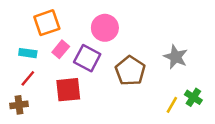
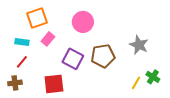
purple square: (87, 58) -> (73, 59), moved
brown pentagon: (130, 71) -> (103, 56), turned 30
red square: (68, 90) -> (54, 84), moved

